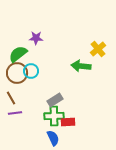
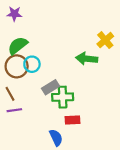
purple star: (36, 38) -> (14, 14), moved
gray rectangle: (55, 100) -> (51, 87), moved
green cross: (54, 116) -> (63, 97), moved

